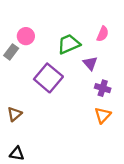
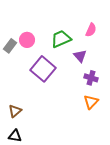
pink circle: (26, 36) -> (27, 40), moved
brown triangle: (15, 114) -> (15, 111), moved

